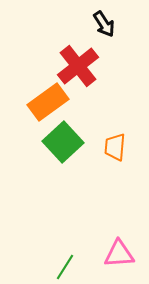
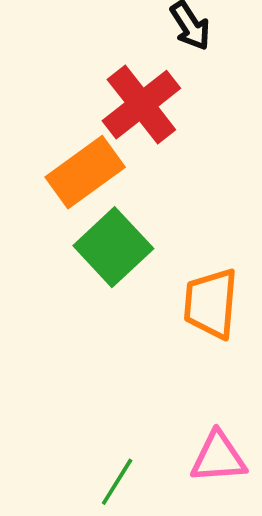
orange trapezoid: (115, 147) -> (211, 303), moved, size x1.4

